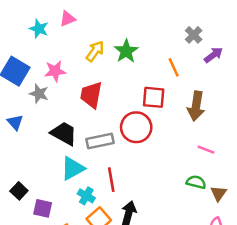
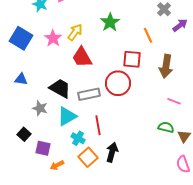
yellow arrow: (95, 51) -> (75, 32), moved
pink star: (55, 71) -> (53, 38), turned -30
gray star: (39, 94) -> (40, 108), moved
red trapezoid: (91, 95) -> (82, 57), turned -40
blue triangle: (15, 122) -> (21, 79), turned -40

